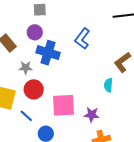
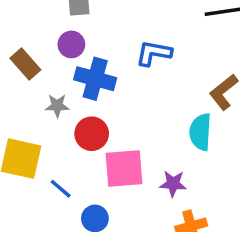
blue L-shape: (82, 39) -> (154, 53), turned 65
cyan semicircle: (108, 85) -> (200, 132), size x1.5
red circle: (34, 89) -> (92, 134), moved

